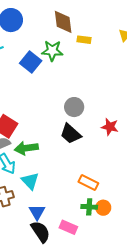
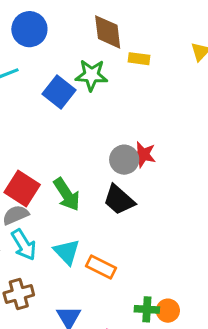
red star: (110, 127) -> (143, 155), moved
green arrow: (26, 148) -> (67, 194), moved, turned -115
cyan triangle: (30, 181) -> (67, 252), moved
orange rectangle: (88, 183) -> (101, 267), moved

